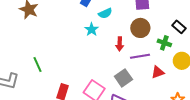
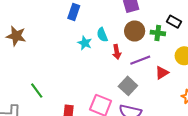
cyan semicircle: (105, 13) -> (102, 35), moved, turned 104
green cross: (164, 43) -> (158, 33), moved

